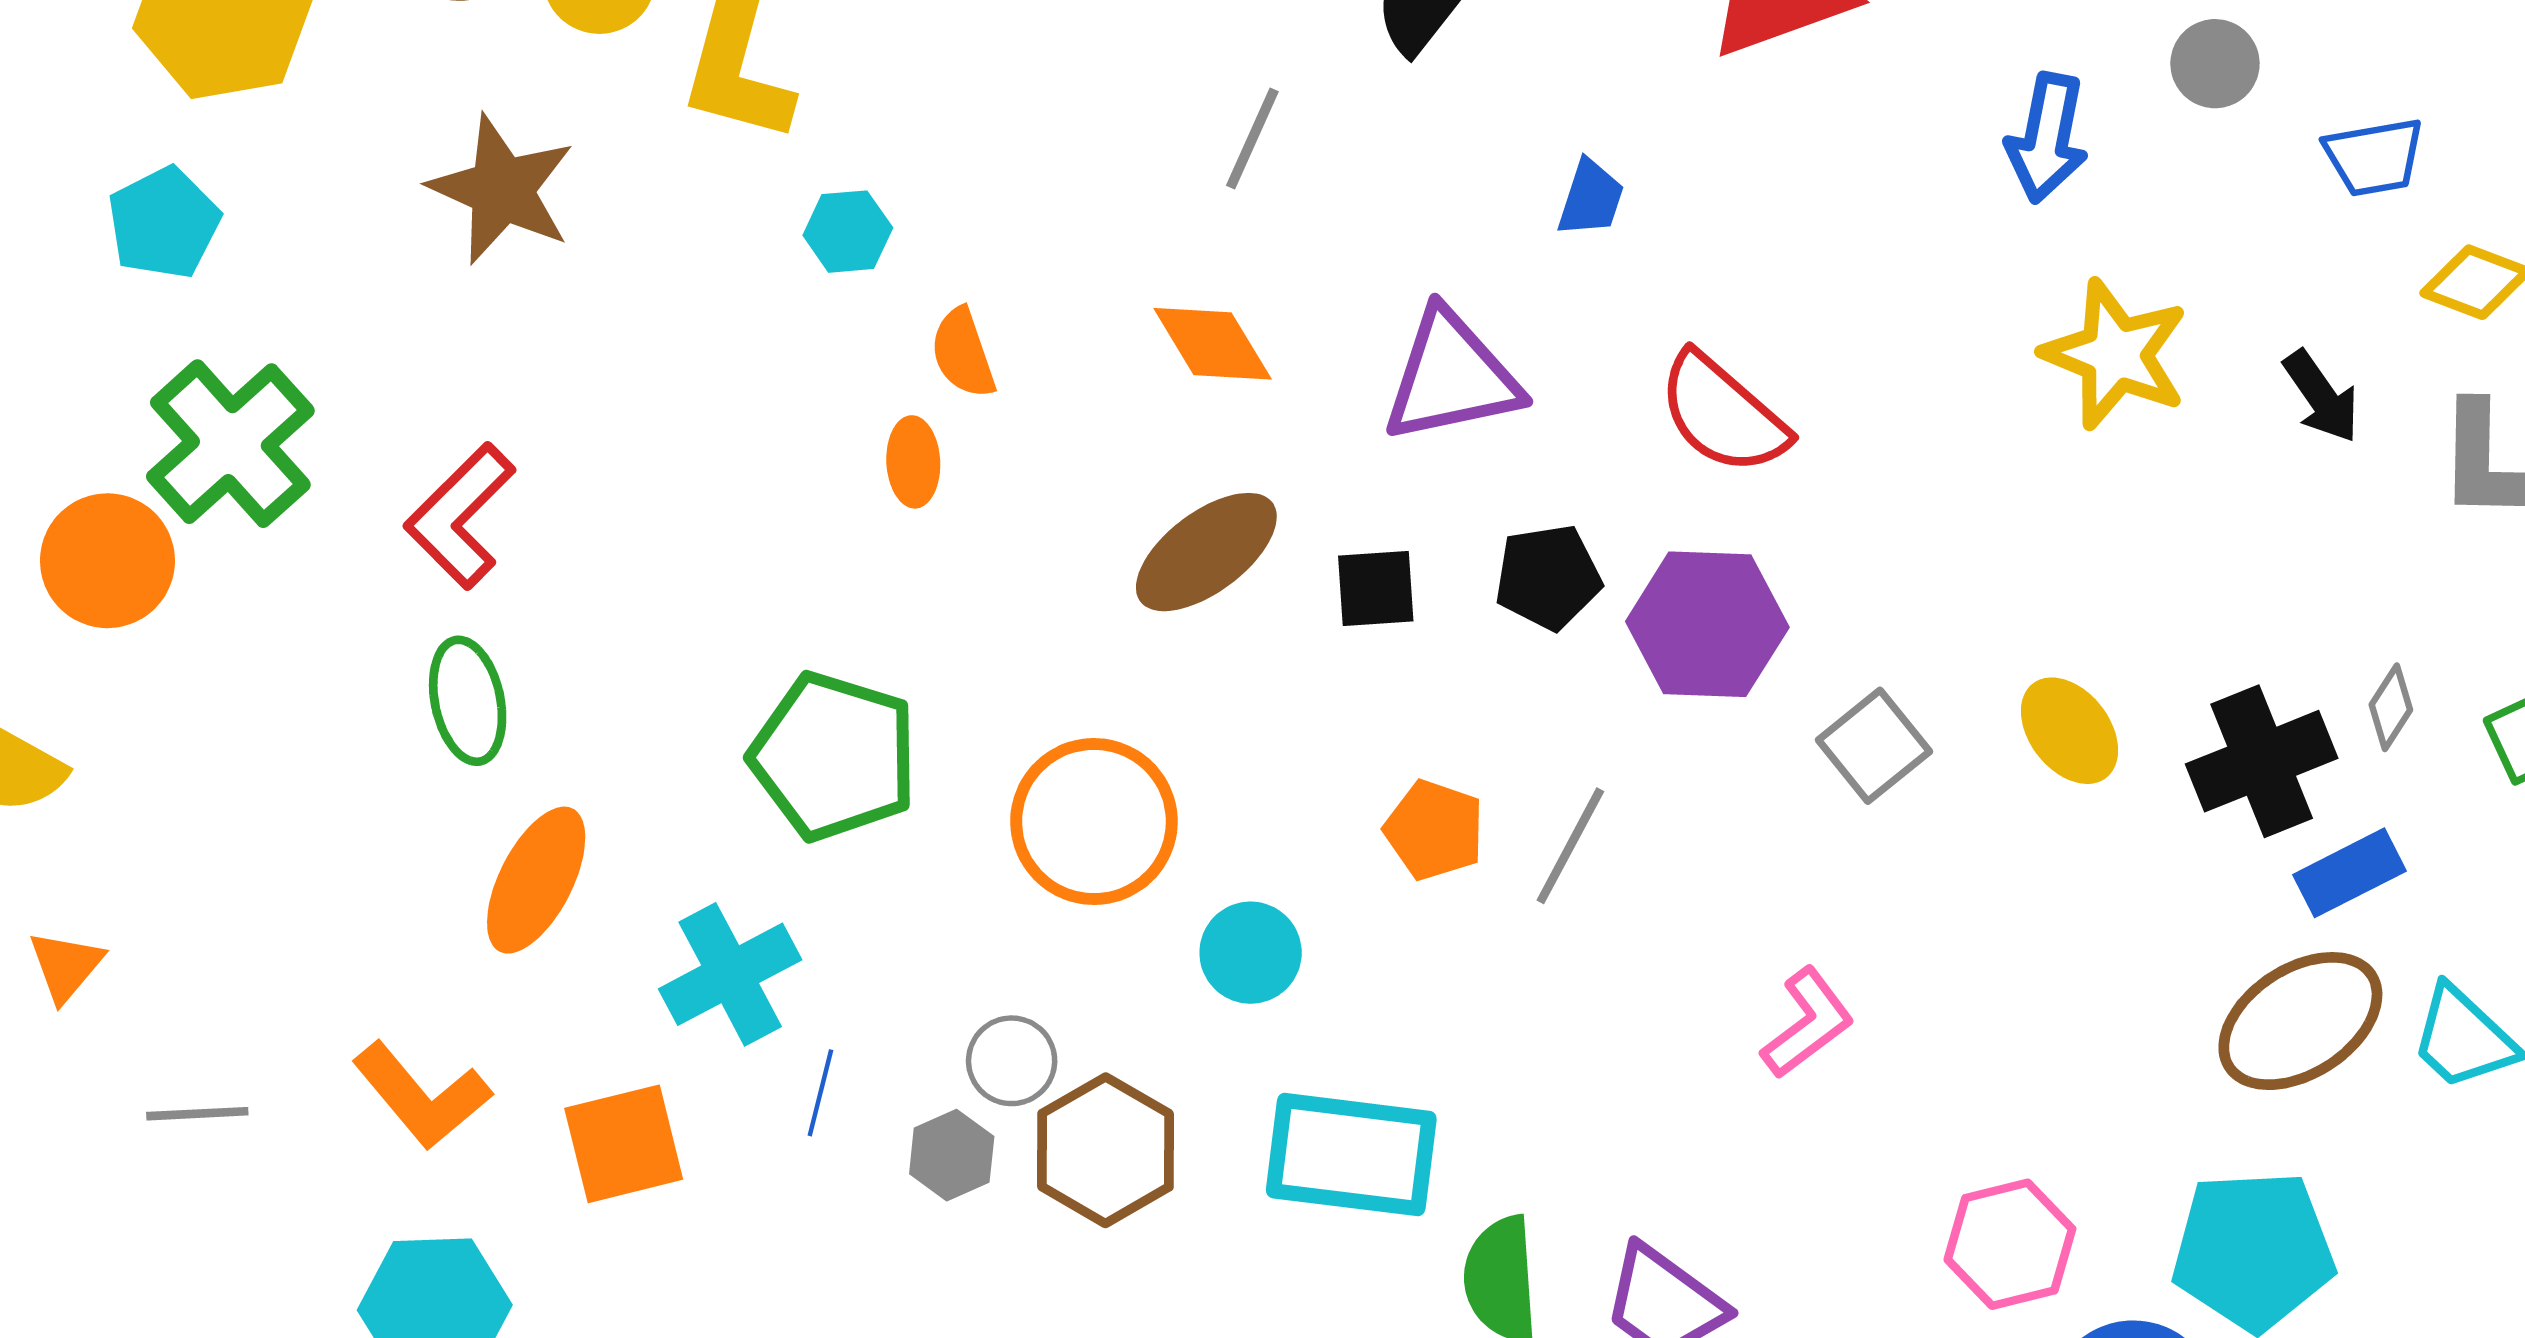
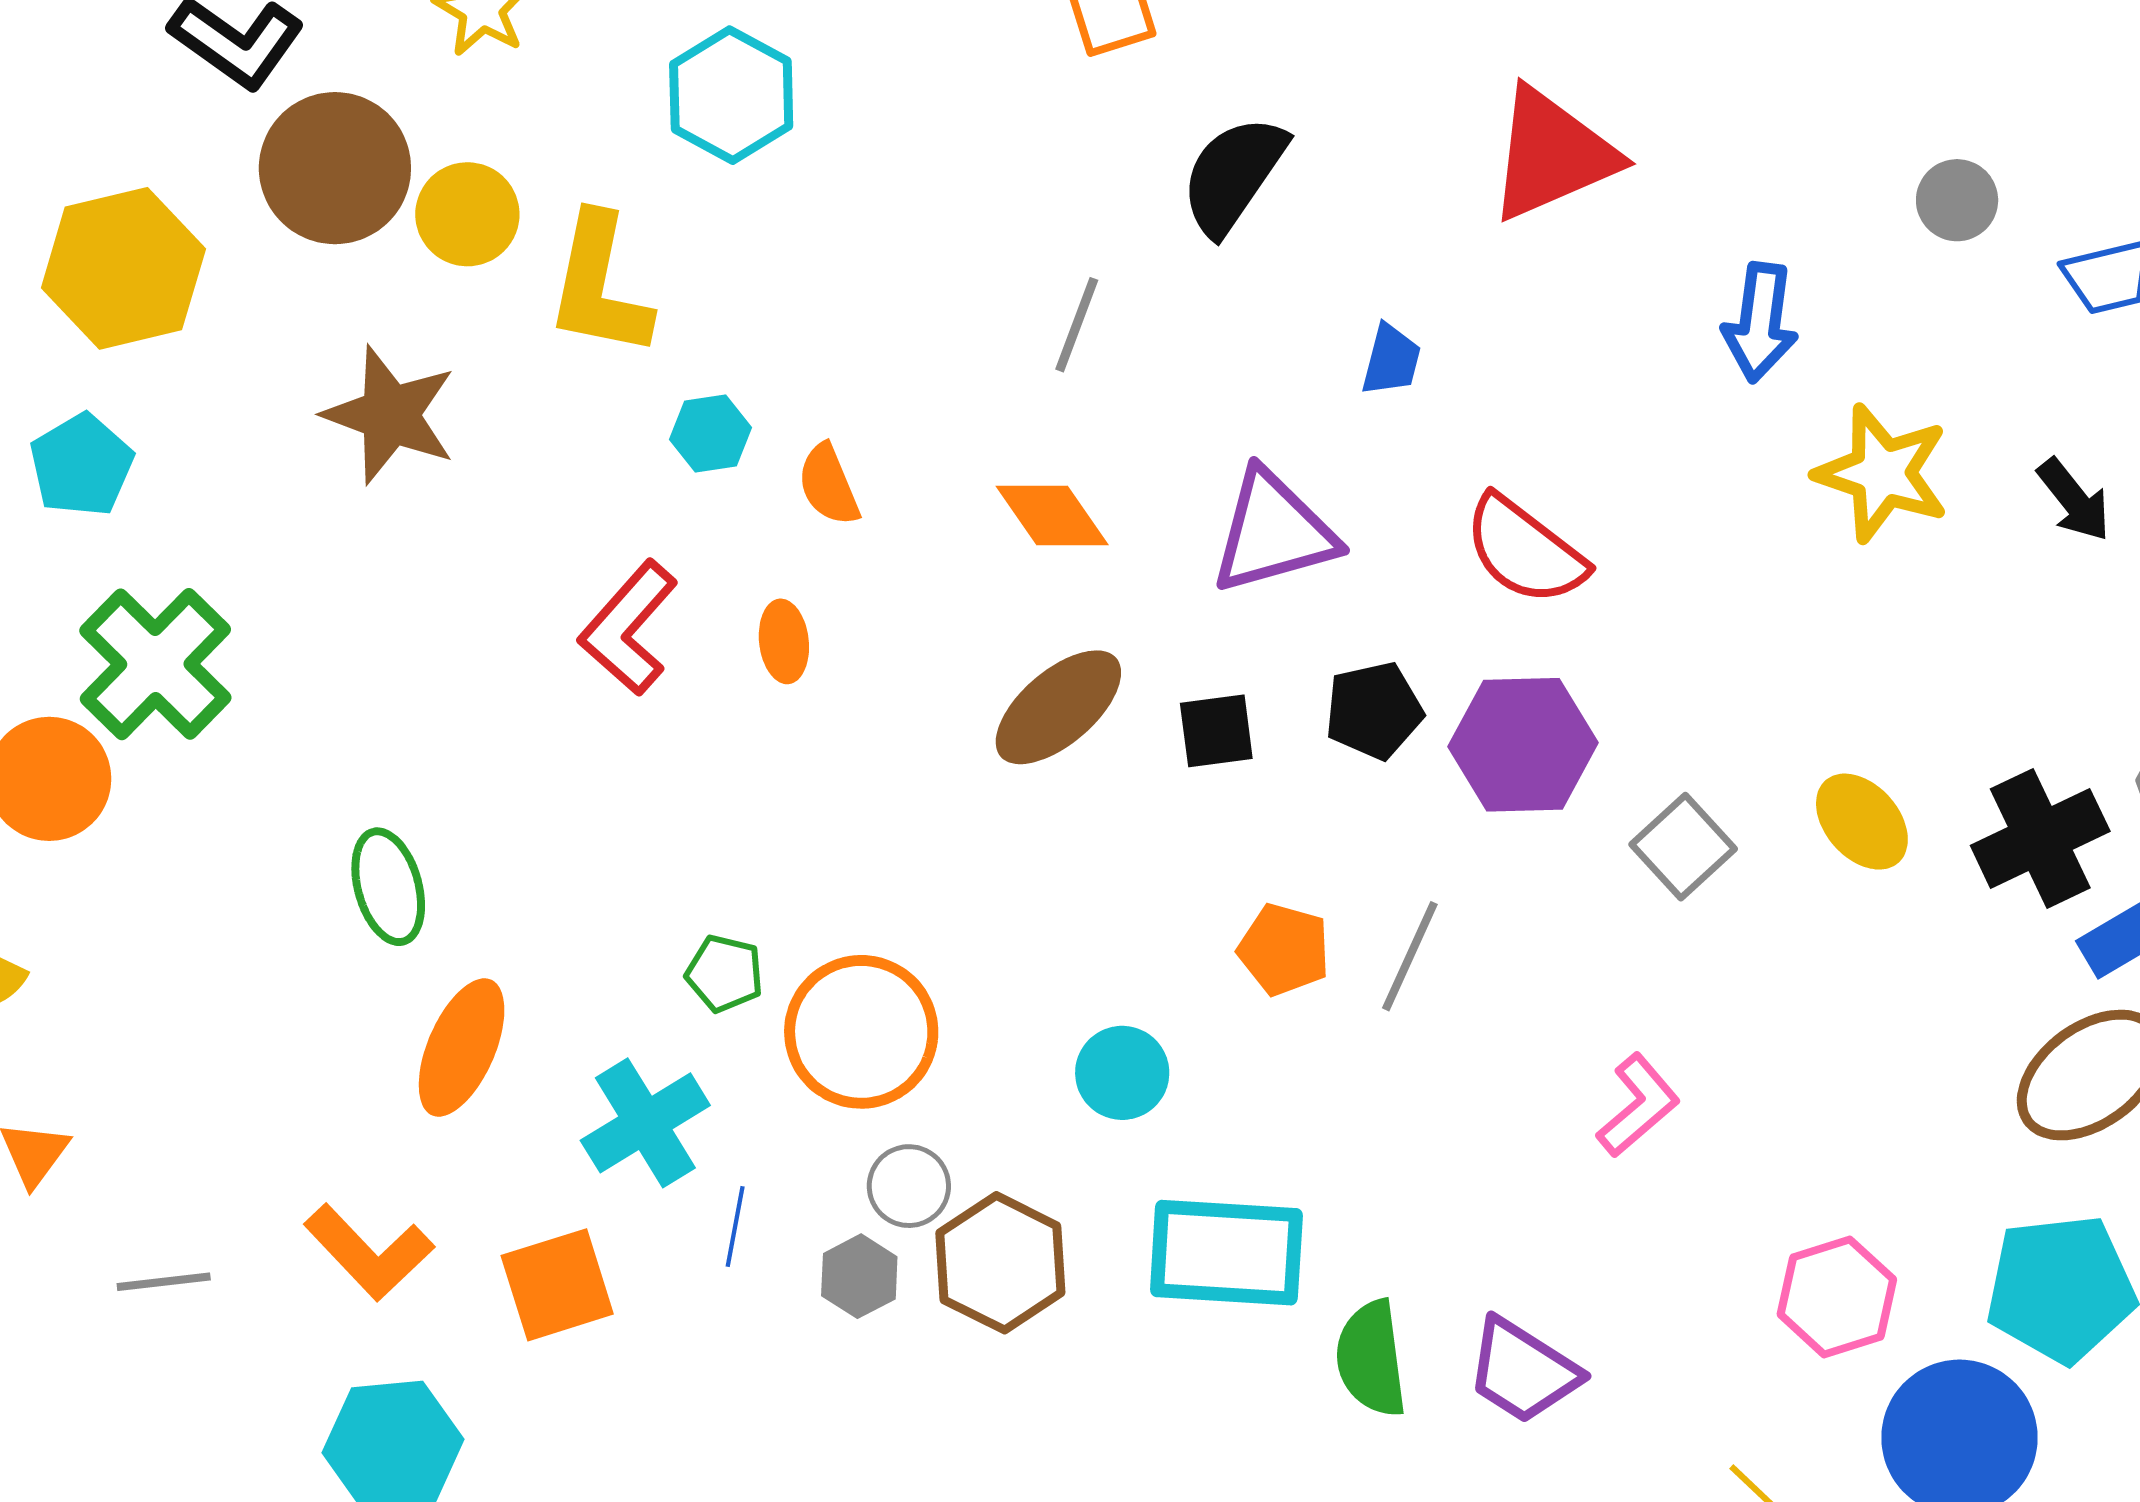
blue arrow: (2047, 138) -> (1760, 322), moved
orange semicircle: (963, 353) -> (829, 485), moved
red L-shape: (460, 516) -> (628, 628), moved
green pentagon: (834, 756) -> (725, 973), moved, size x0.5
orange circle: (1094, 822) -> (861, 1032), moved

